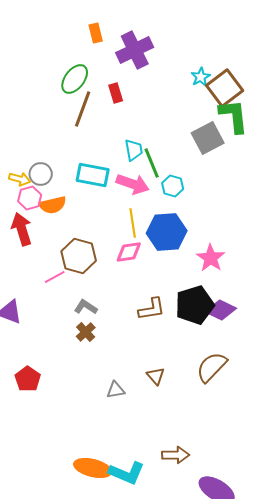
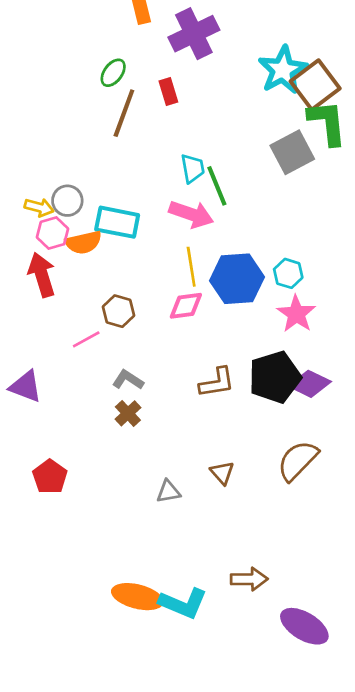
cyan star: (201, 77) -> (283, 70), size x1.8
green ellipse: (75, 79) -> (113, 73), size x0.7
cyan rectangle: (93, 175) -> (117, 222), moved
cyan hexagon: (173, 186) -> (288, 273), moved
brown hexagon: (79, 256) -> (119, 311), size x0.7

